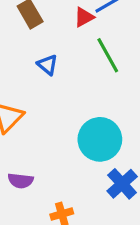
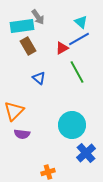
purple semicircle: (20, 181) -> (22, 134), moved

